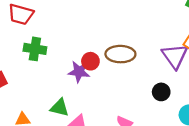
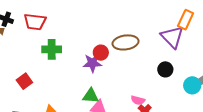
green triangle: (60, 108) -> (91, 96), moved

